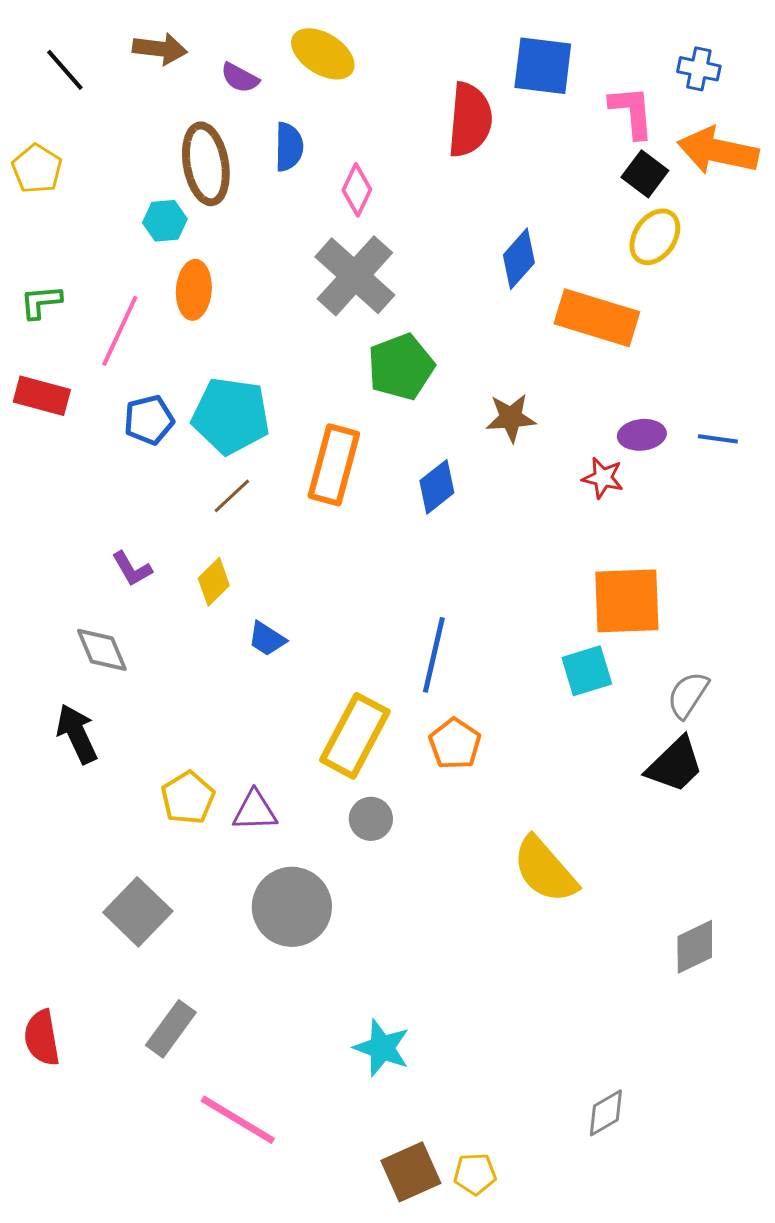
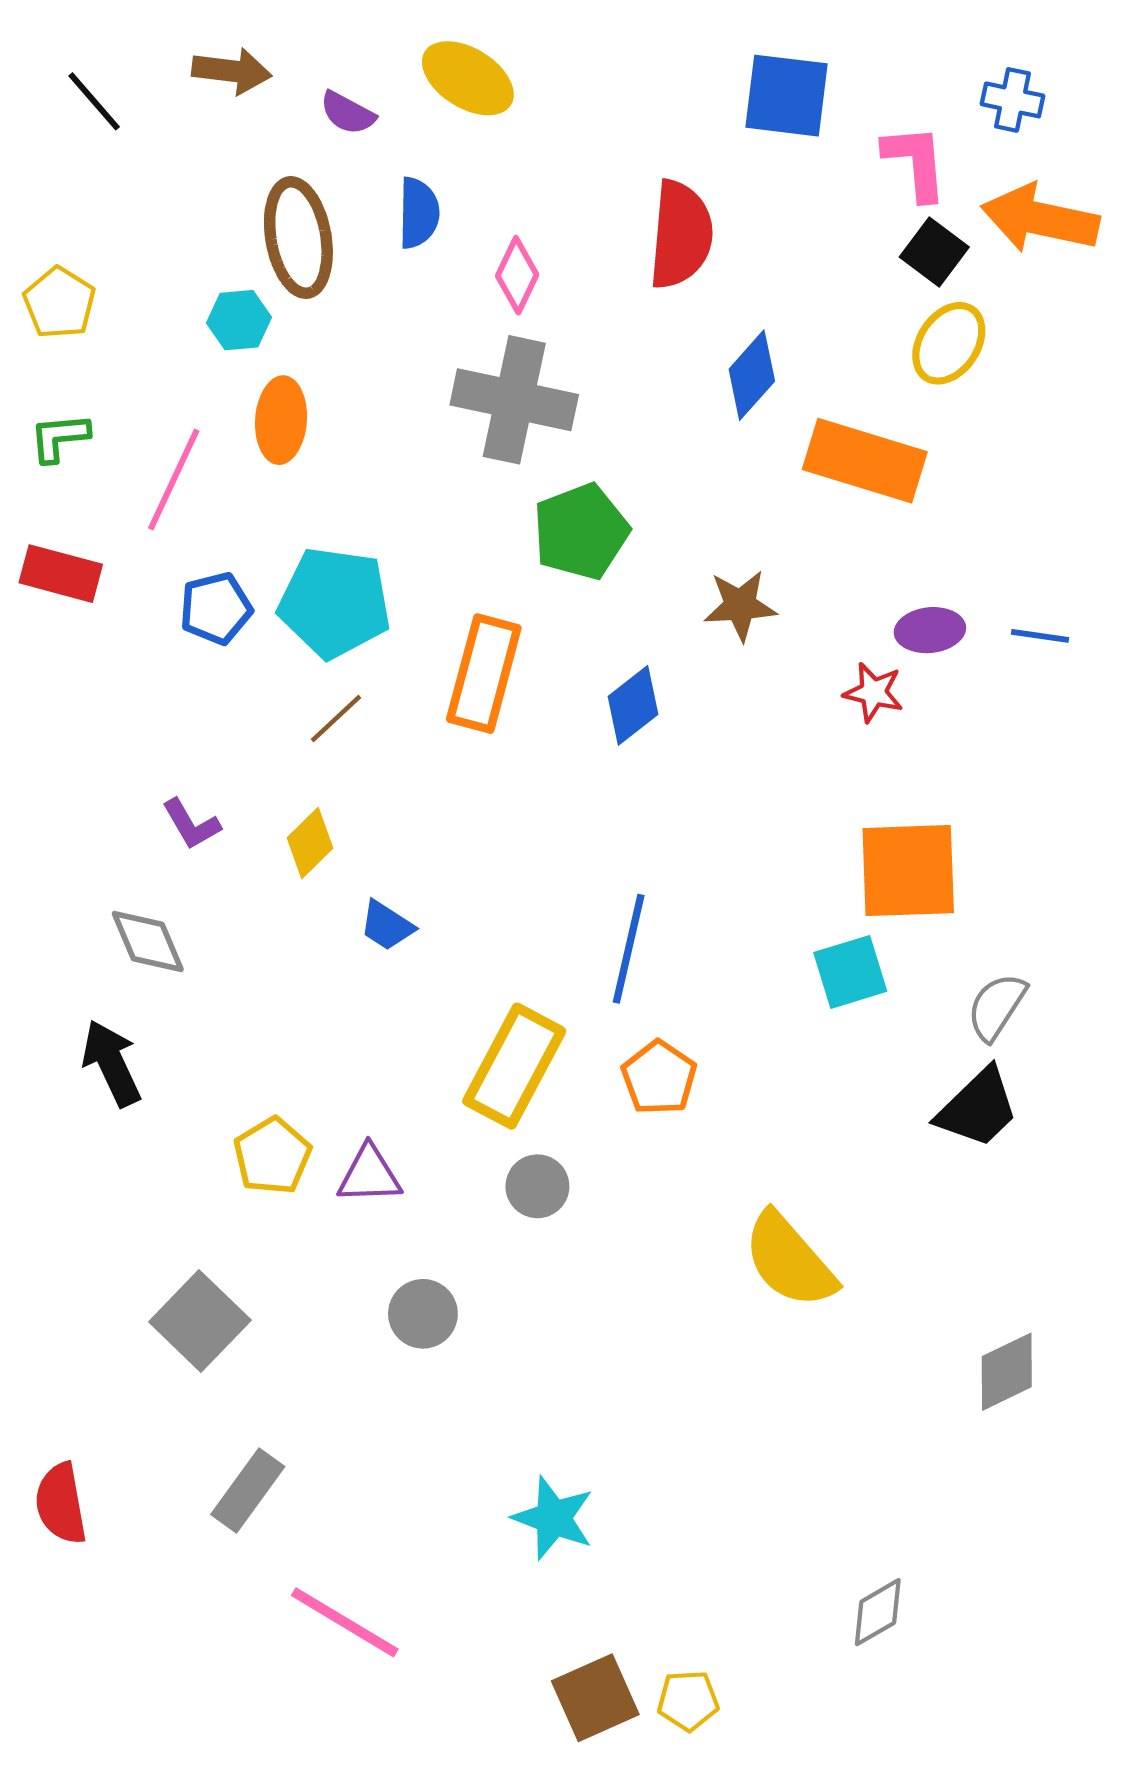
red semicircle: (470, 120) -> (681, 235), moved
yellow pentagon: (37, 169) -> (59, 303), moved
gray cross: (355, 276) -> (514, 400), turned -30
gray circle: (292, 907) -> (423, 1314), size x0.6

